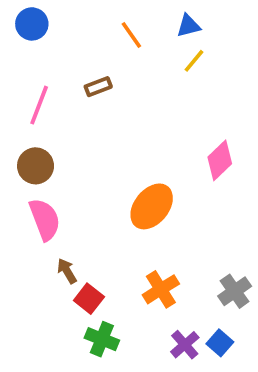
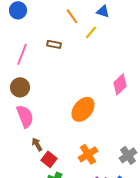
blue triangle: (188, 26) -> (103, 11), turned 32
yellow line: (194, 61) -> (91, 32), moved
brown rectangle: (98, 87) -> (54, 44), turned 32

